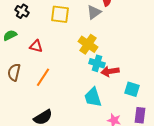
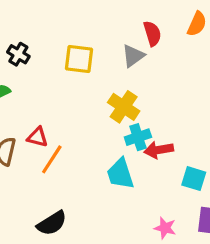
red triangle: (36, 46) -> (37, 137), moved
cyan cross: (97, 63) -> (138, 137), turned -35
cyan trapezoid: (93, 97) -> (120, 174), moved

